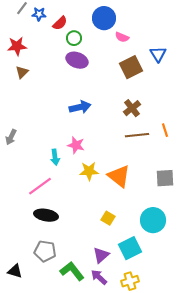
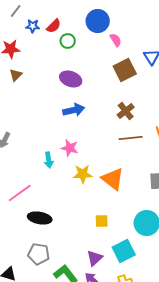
blue star: (39, 14) -> (33, 26), moved
pink semicircle: (122, 37) -> (116, 40), turned -144
purple ellipse: (77, 60) -> (71, 79), moved
pink line: (40, 186) -> (20, 193), moved
yellow square: (108, 218) -> (102, 221), turned -32

